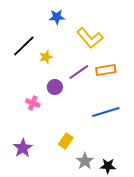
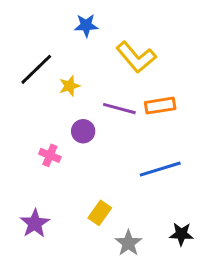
purple line: (79, 72) -> (119, 109), turned 50
black star: (108, 166) -> (181, 234), moved

